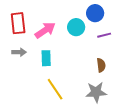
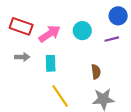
blue circle: (95, 13) -> (118, 16), moved
red rectangle: (18, 23) -> (21, 26), turned -65
brown semicircle: (101, 65) -> (96, 72), moved

